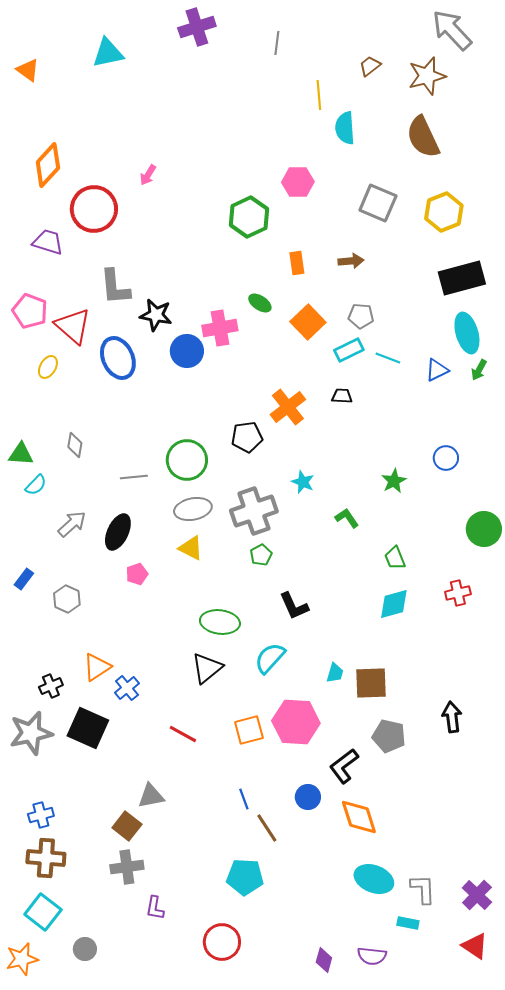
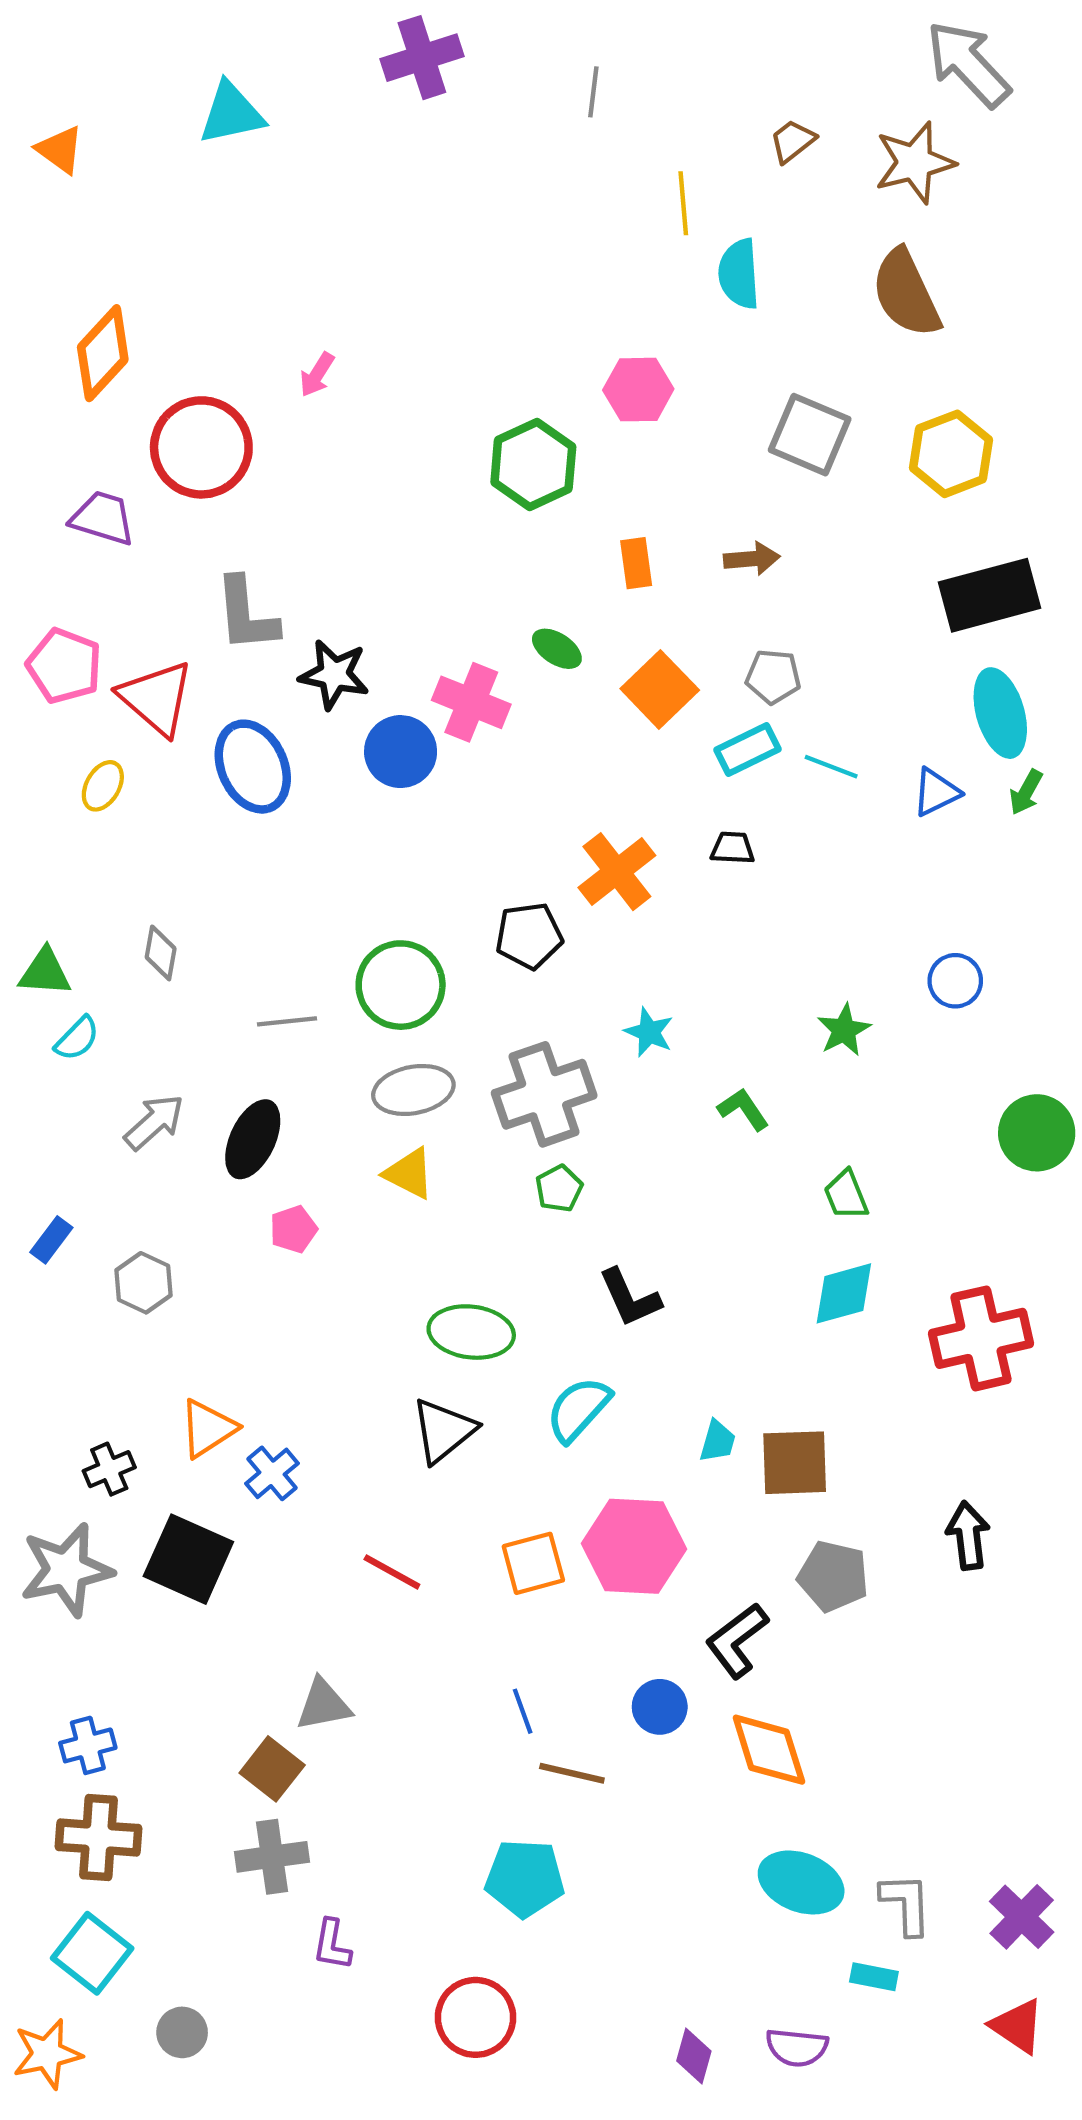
pink cross: (220, 328) -> (471, 702), turned 32
red cross: (458, 593) -> (981, 1338), moved, size x1.8
brown line: (267, 828) -> (572, 1773), turned -44

